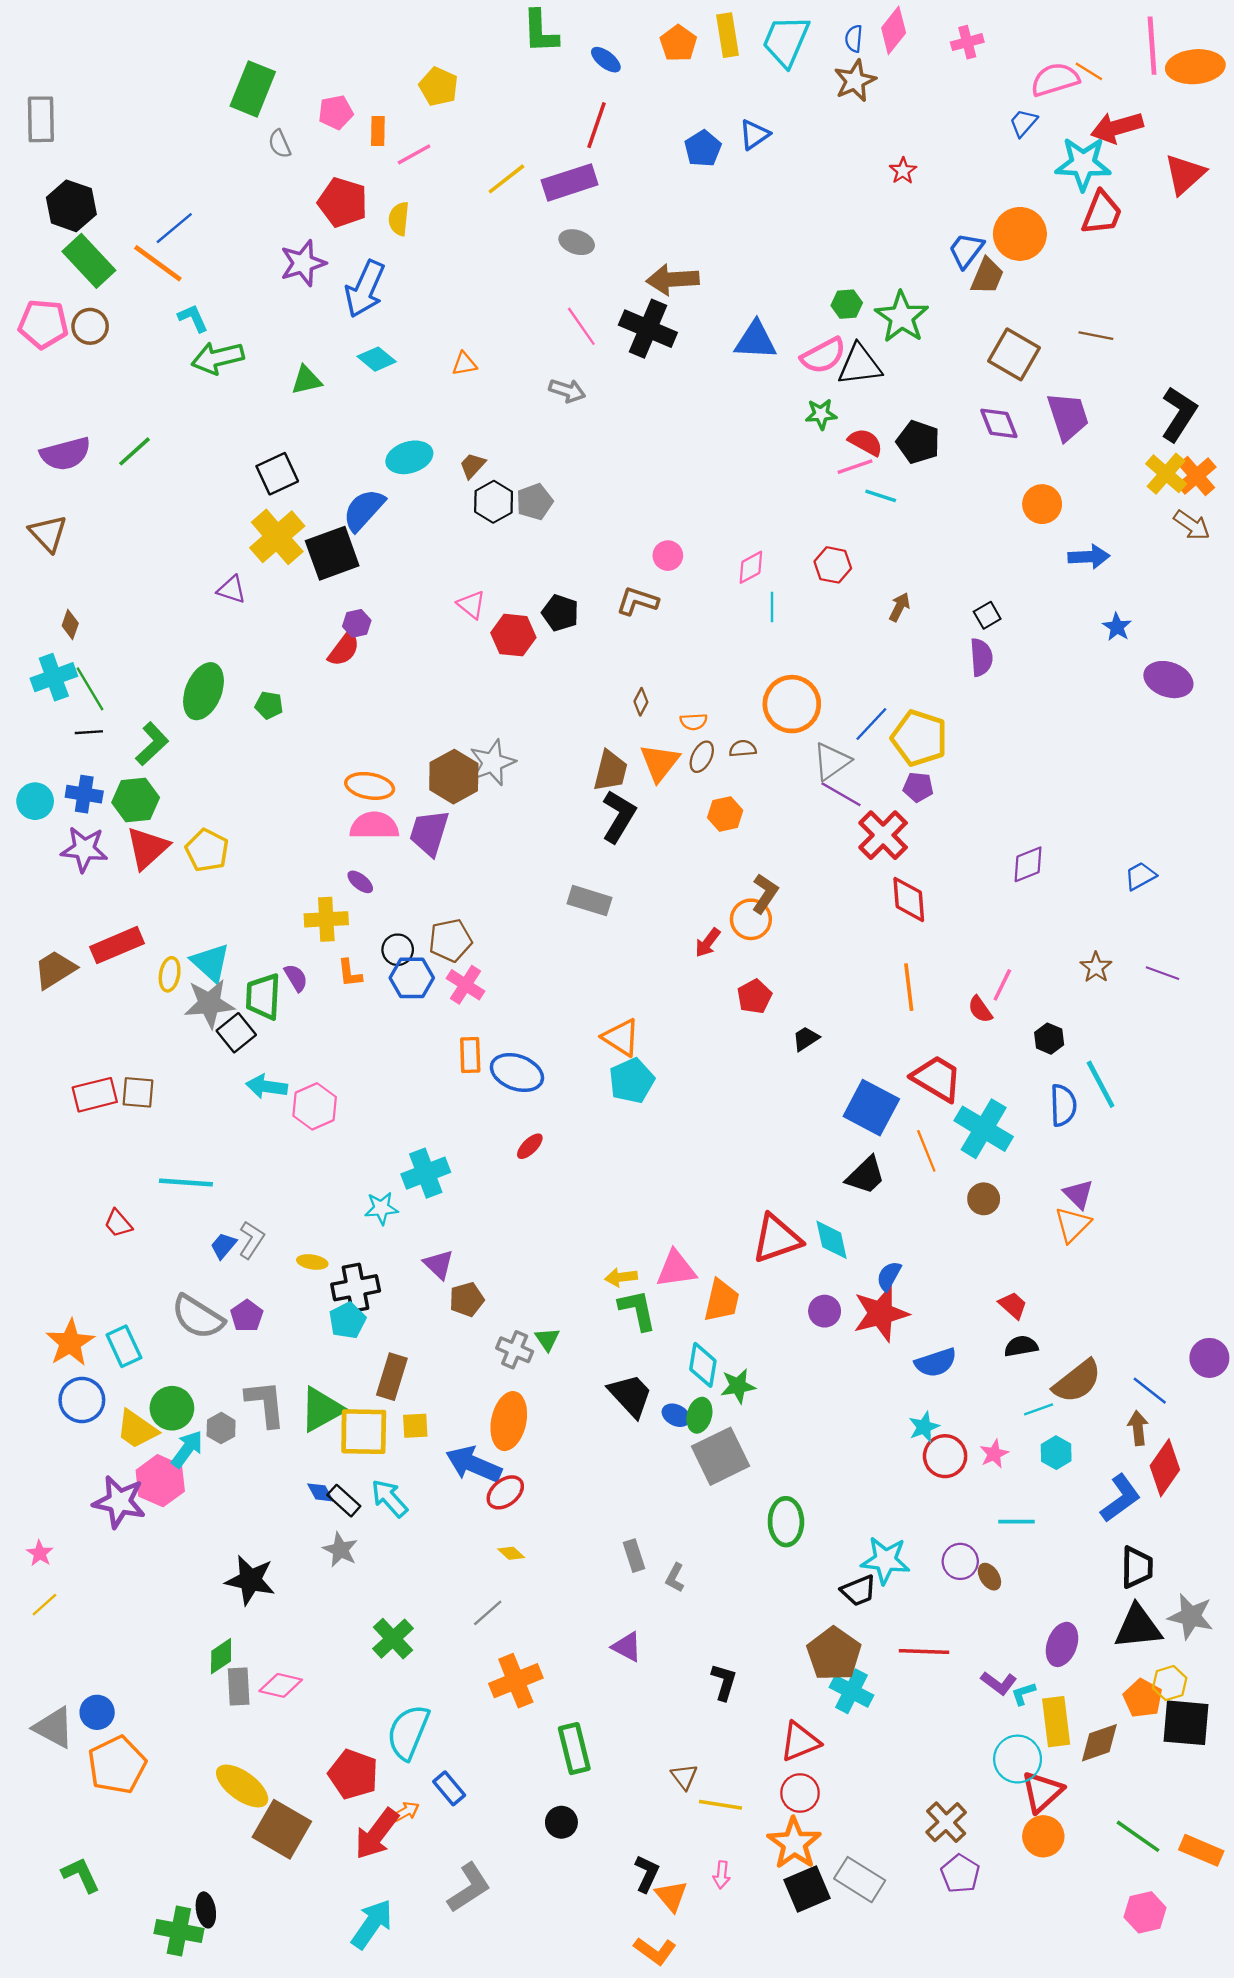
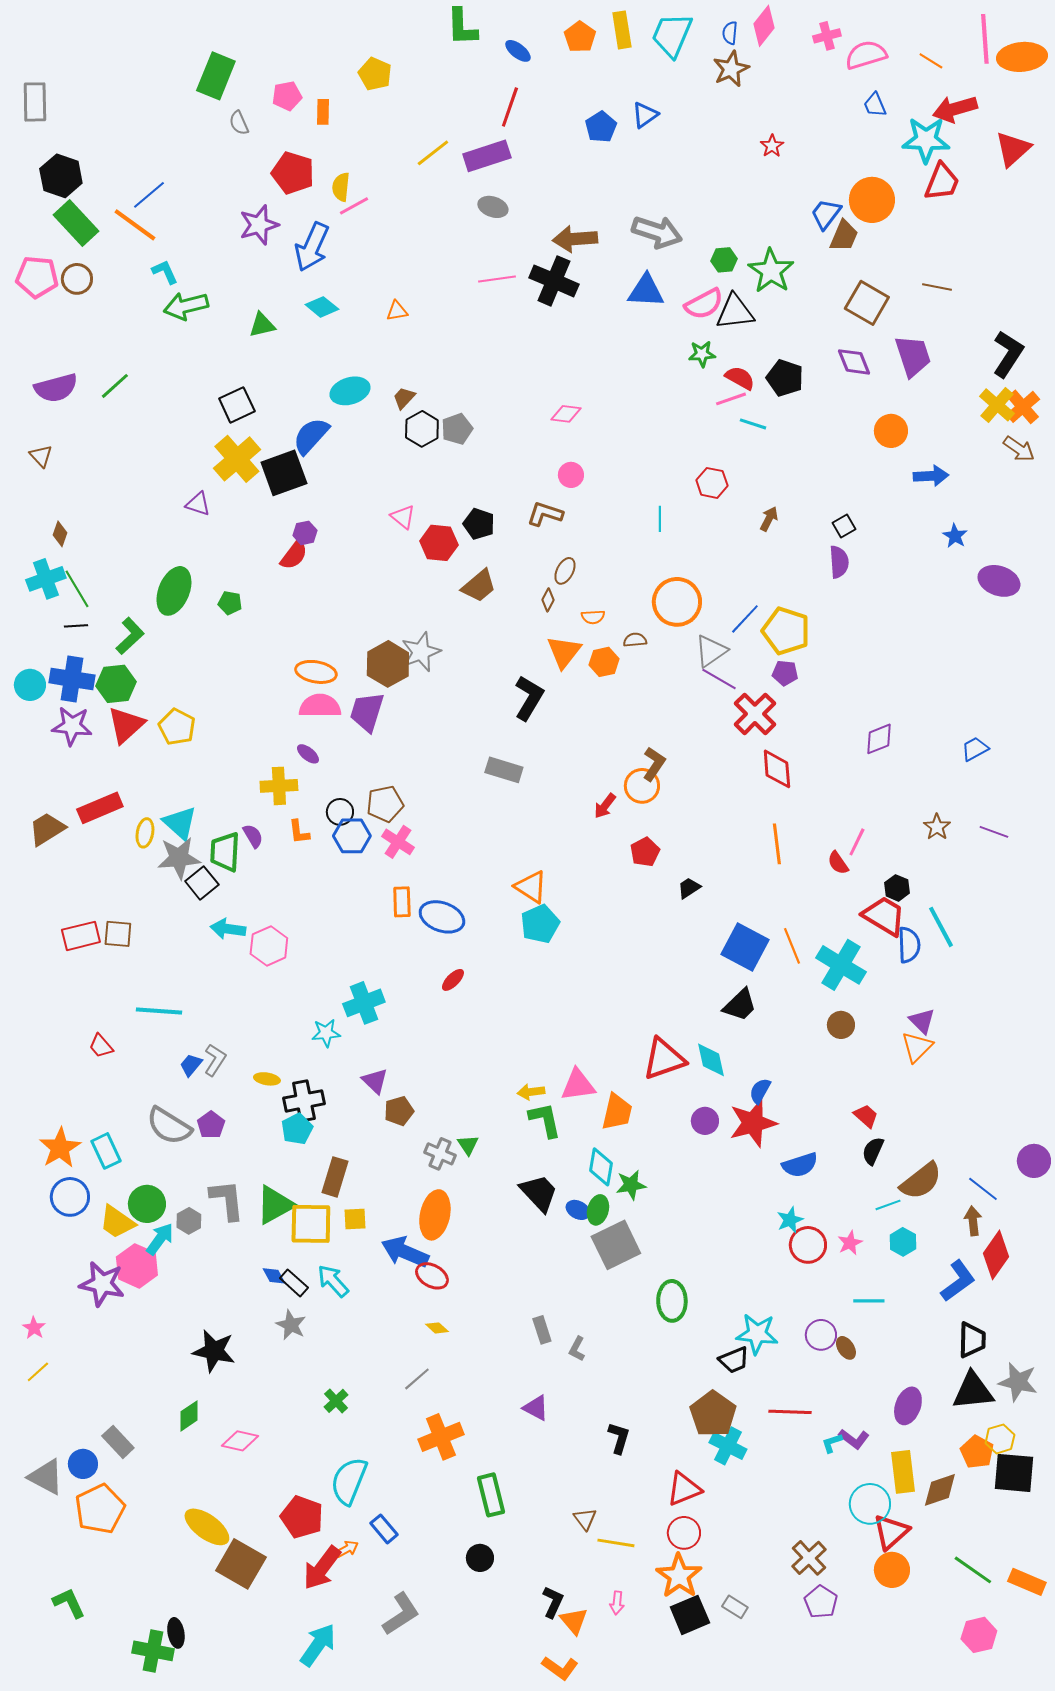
pink semicircle: (1055, 80) -> (866, 55), moved
blue trapezoid: (1023, 123) -> (875, 105), turned -64
pink line: (414, 154) -> (354, 206), moved
pink line: (581, 326) -> (497, 279), turned -63
gray arrow: (567, 391) -> (657, 232), moved, size x1.6
brown triangle: (48, 533) -> (41, 456), size x0.7
pink diamond: (751, 567) -> (566, 414), moved, turned 36
brown ellipse: (702, 757) -> (565, 571), moved
brown trapezoid: (611, 771) -> (479, 586), moved, turned 36
blue cross: (84, 794) -> (72, 679), size x1.4
orange hexagon: (725, 814) -> (604, 662), moved
red trapezoid: (937, 1078) -> (884, 916), moved
orange line: (926, 1151) -> (792, 946), moved
black semicircle: (1021, 1346) -> (873, 1151), turned -56
red ellipse: (505, 1492) -> (432, 1276), turned 68
green cross: (393, 1639) -> (336, 1401), size x0.7
gray rectangle: (239, 1687) -> (118, 1442), moved, turned -40
cyan L-shape: (1023, 1694) -> (832, 1443), moved
gray rectangle: (860, 1880) -> (735, 1607), size x0.6

